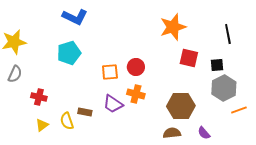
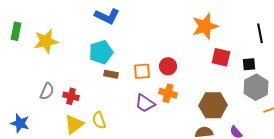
gray semicircle: (15, 74) -> (47, 91), moved
brown rectangle: (85, 112) -> (111, 74), moved
yellow triangle: (42, 125) -> (74, 124), size x1.5

